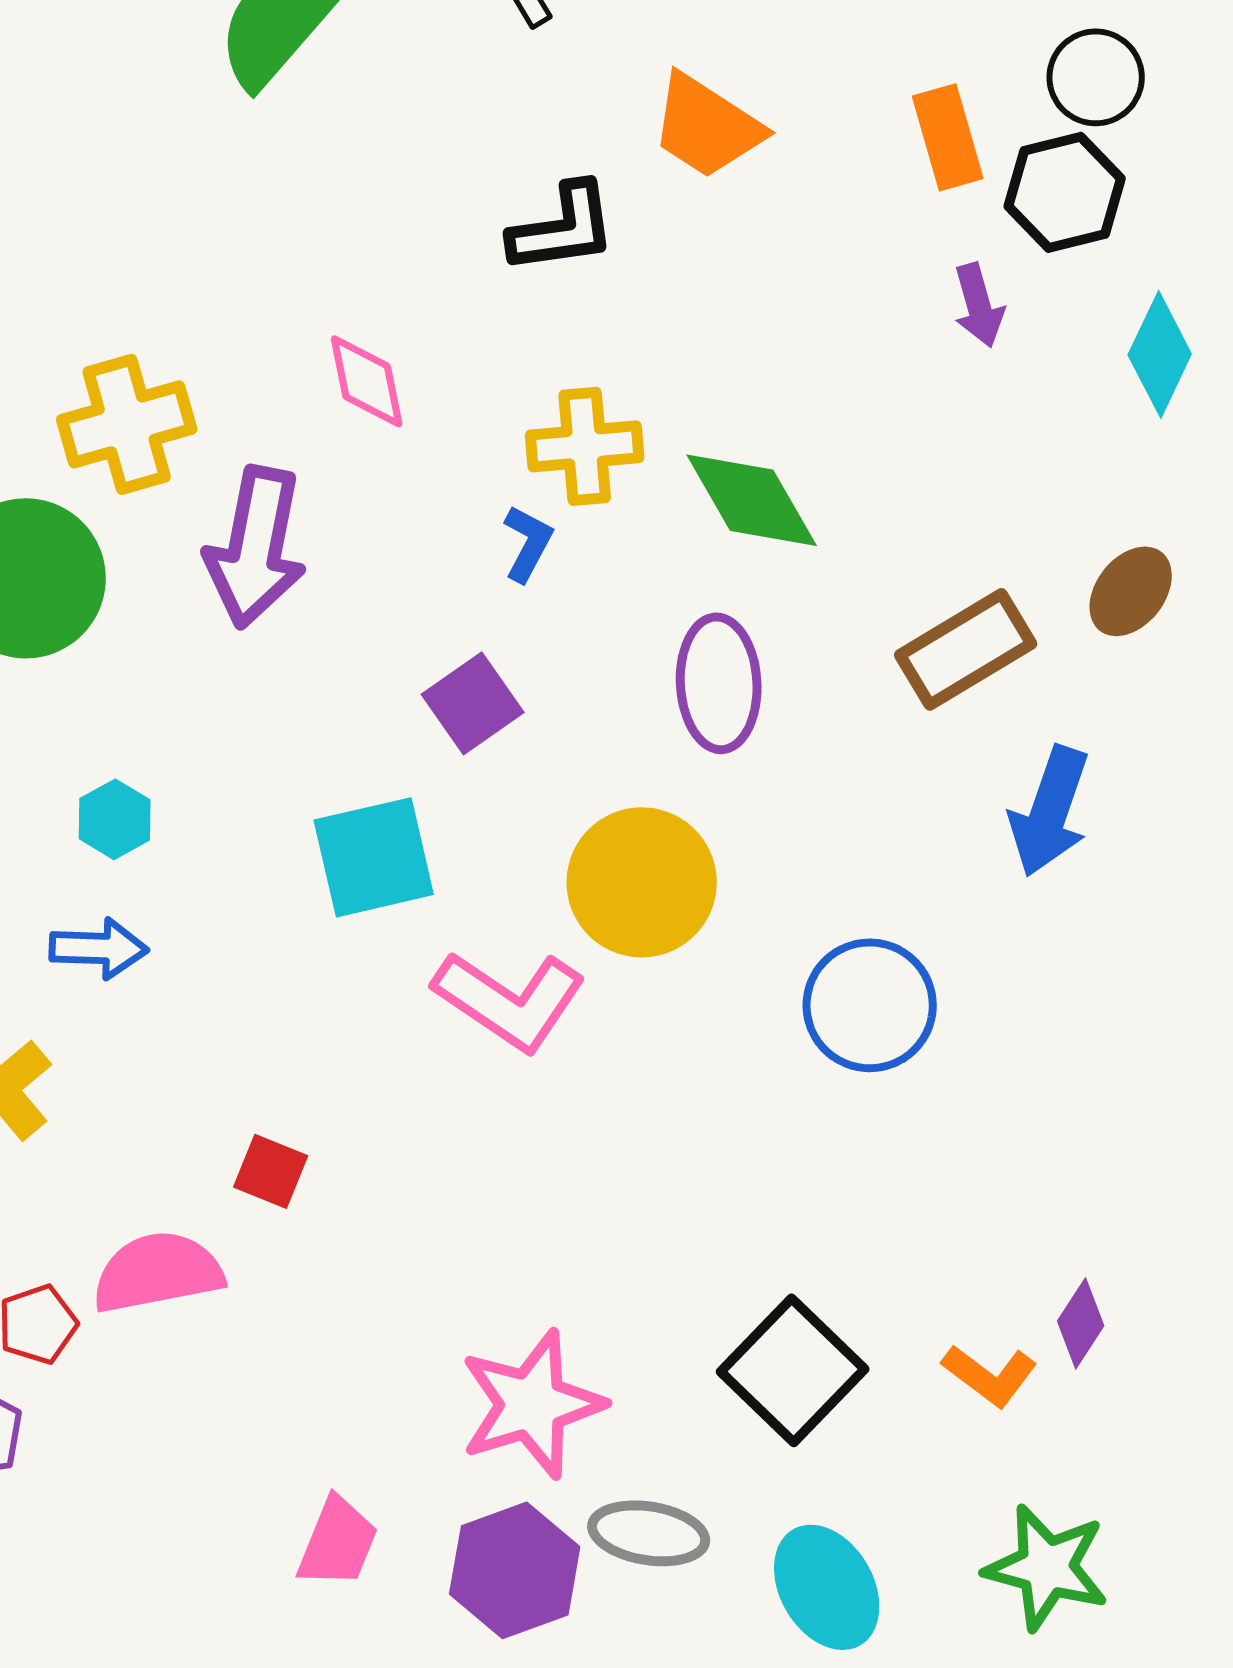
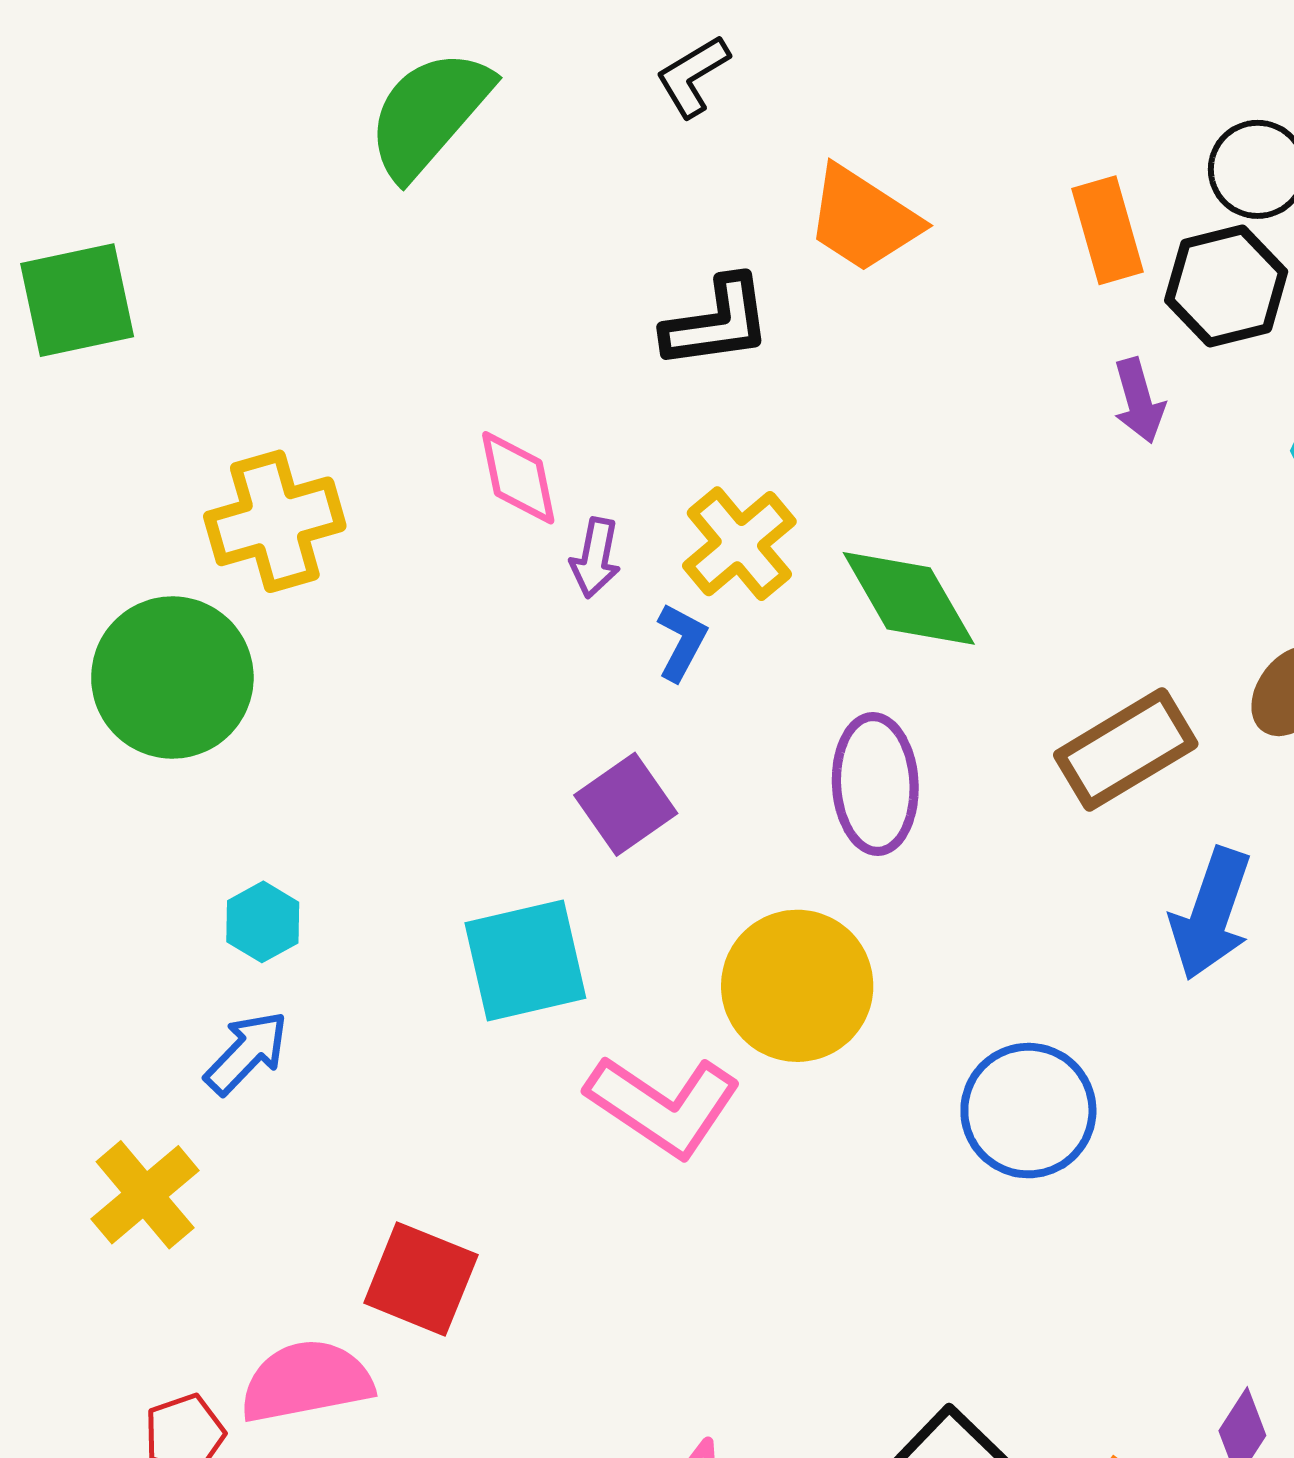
yellow cross: (585, 446) -> (739, 544), turned -35
purple arrow: (256, 547) -> (595, 558), moved, size x0.5
blue arrow: (99, 948) -> (246, 1053), turned -48
red square: (271, 1171) -> (421, 1279), size x1.5

